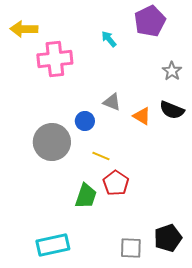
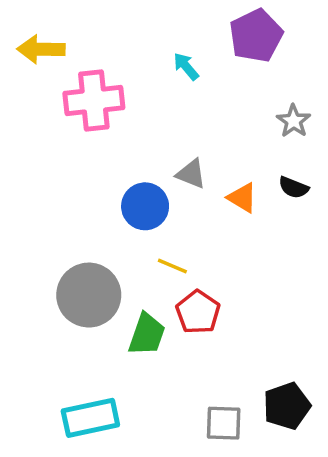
black semicircle: (172, 110) -> (294, 188), size x0.7
blue circle: (85, 121) -> (145, 206), size x1.4
gray circle: (52, 142) -> (89, 295), moved

